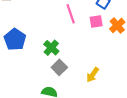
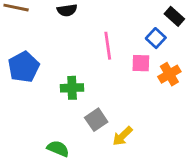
green cross: (51, 48) -> (72, 88), turned 35
gray square: (59, 67) -> (96, 120), moved

